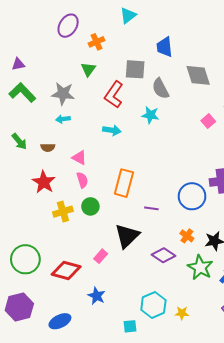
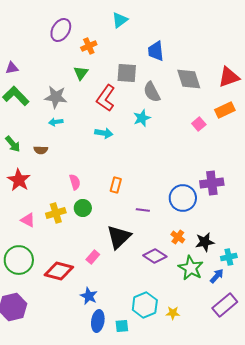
cyan star: (150, 115) -> (142, 118), turned -30
pink triangle: (79, 158) -> (28, 220), moved
red star: (44, 182) -> (19, 180), moved
orange rectangle: (124, 183) -> (116, 185), size x0.6
blue ellipse: (60, 321) -> (98, 321), moved, turned -55

